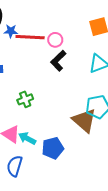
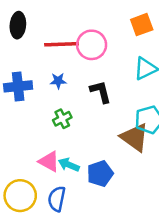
blue star: (11, 31) -> (58, 81), moved
pink circle: (55, 40) -> (92, 45), size x1.6
black L-shape: (58, 61) -> (101, 92), moved, turned 125

